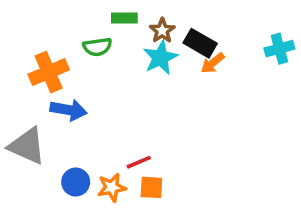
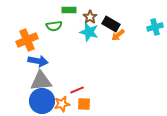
cyan star: (160, 58) -> (89, 32), turned -30
gray triangle: (27, 146) -> (41, 81), moved, turned -30
blue circle: (76, 182) -> (42, 101), size x1.6

